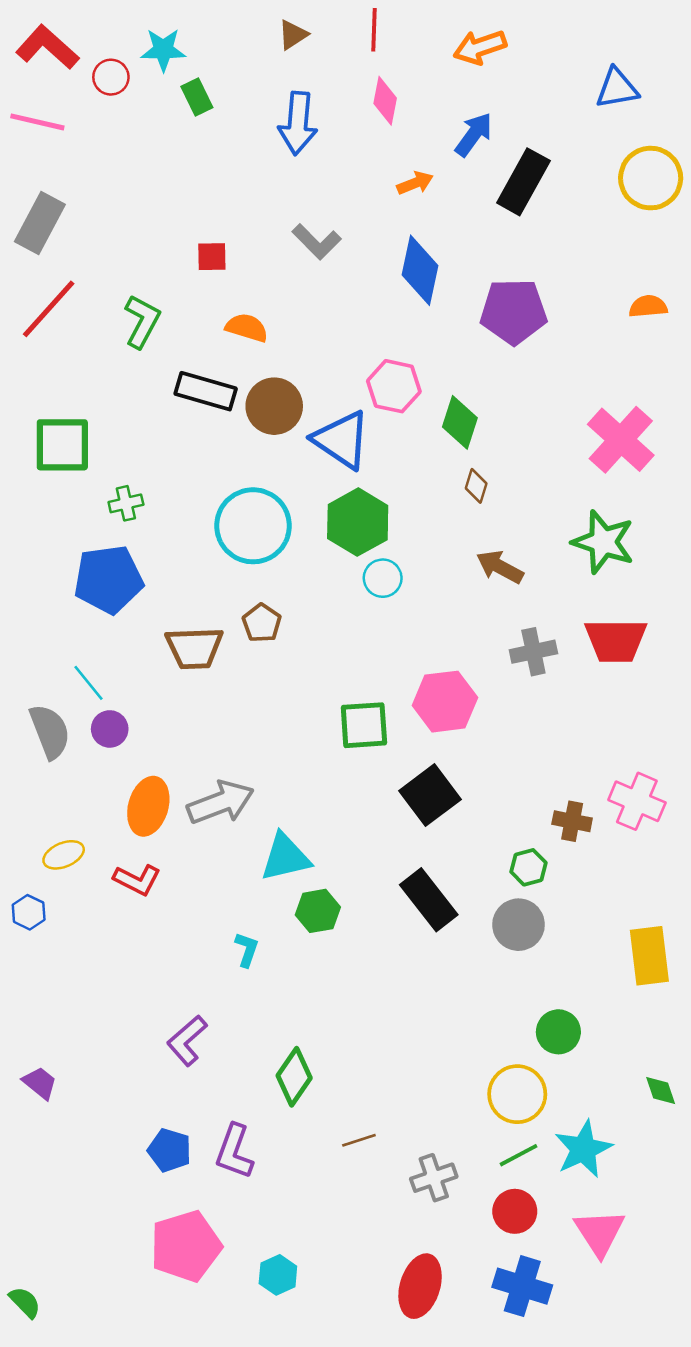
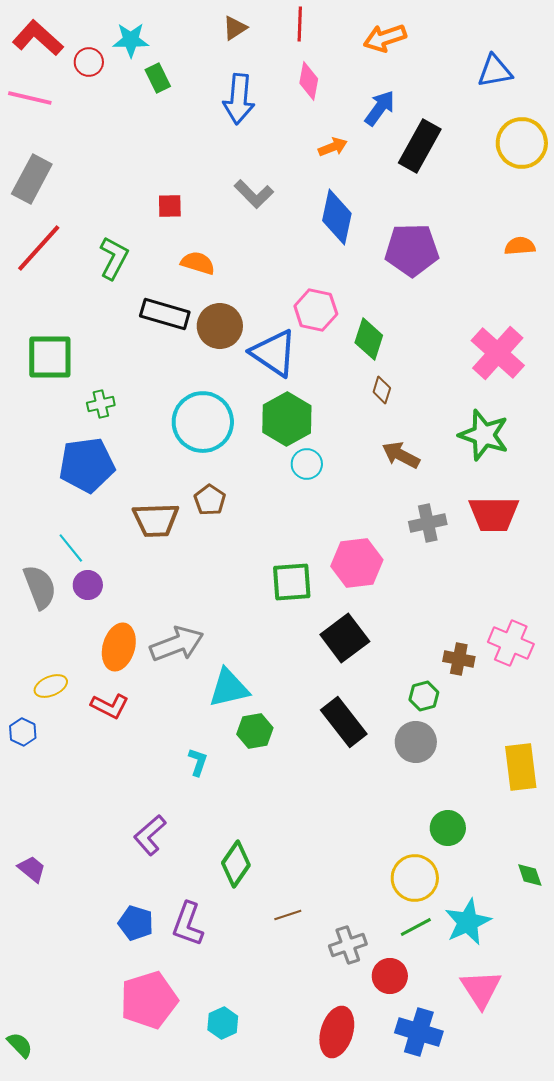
red circle: (515, 1211) -> (390, 976), moved

